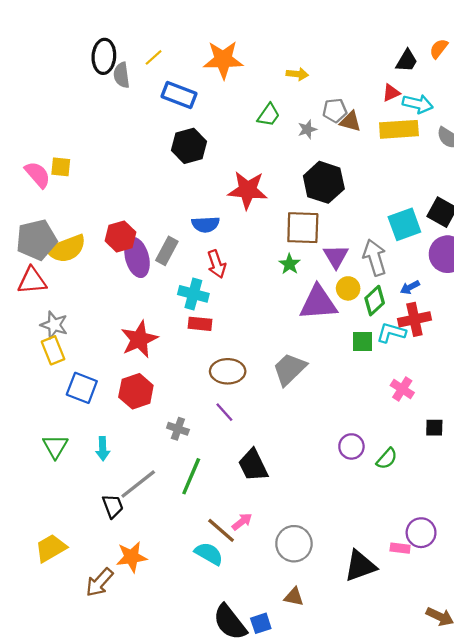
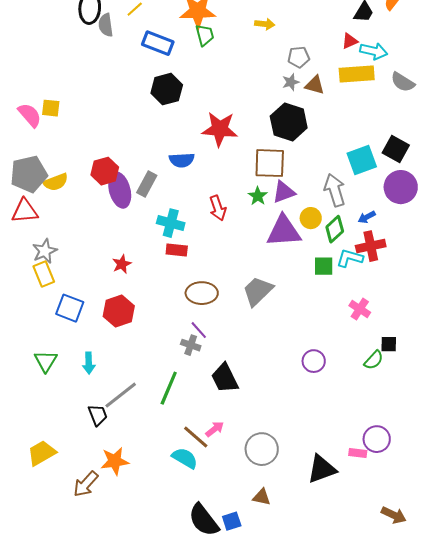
green trapezoid: (269, 115) -> (205, 35), moved, turned -50
brown triangle: (350, 122) -> (315, 85), moved
gray star: (307, 129) -> (291, 82), moved
yellow semicircle: (66, 249) -> (56, 182), size x0.7
purple triangle: (336, 256) -> (284, 192), moved, turned 40
red arrow: (217, 264) -> (218, 208), moved
gray star: (54, 325) -> (45, 251), turned 30
red star: (139, 339) -> (122, 264), size x0.6
gray cross: (178, 429) -> (191, 345), moved
green semicircle: (387, 459) -> (374, 360), moved

